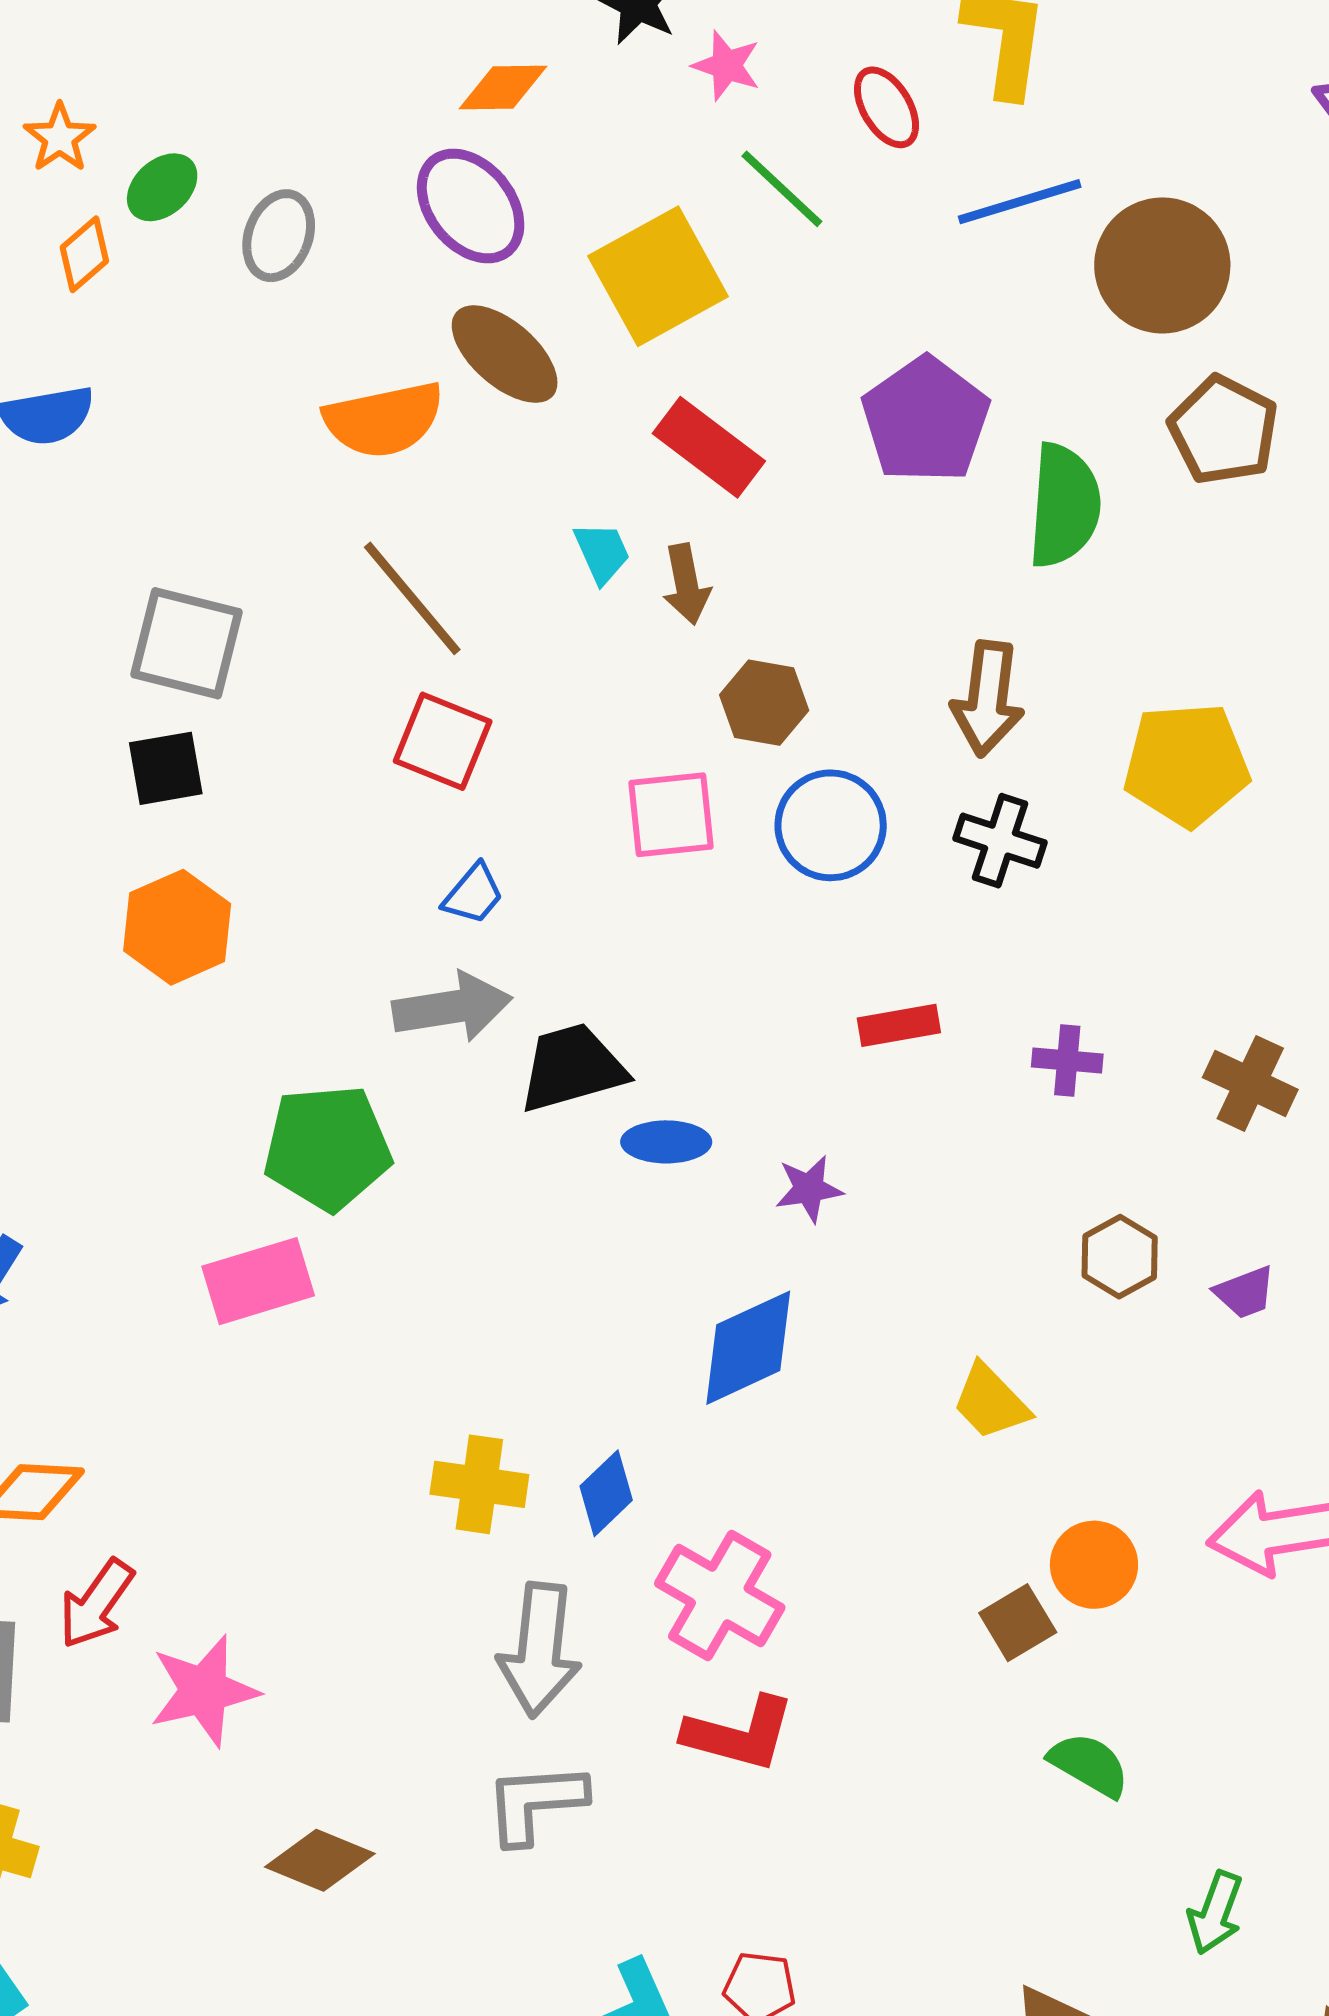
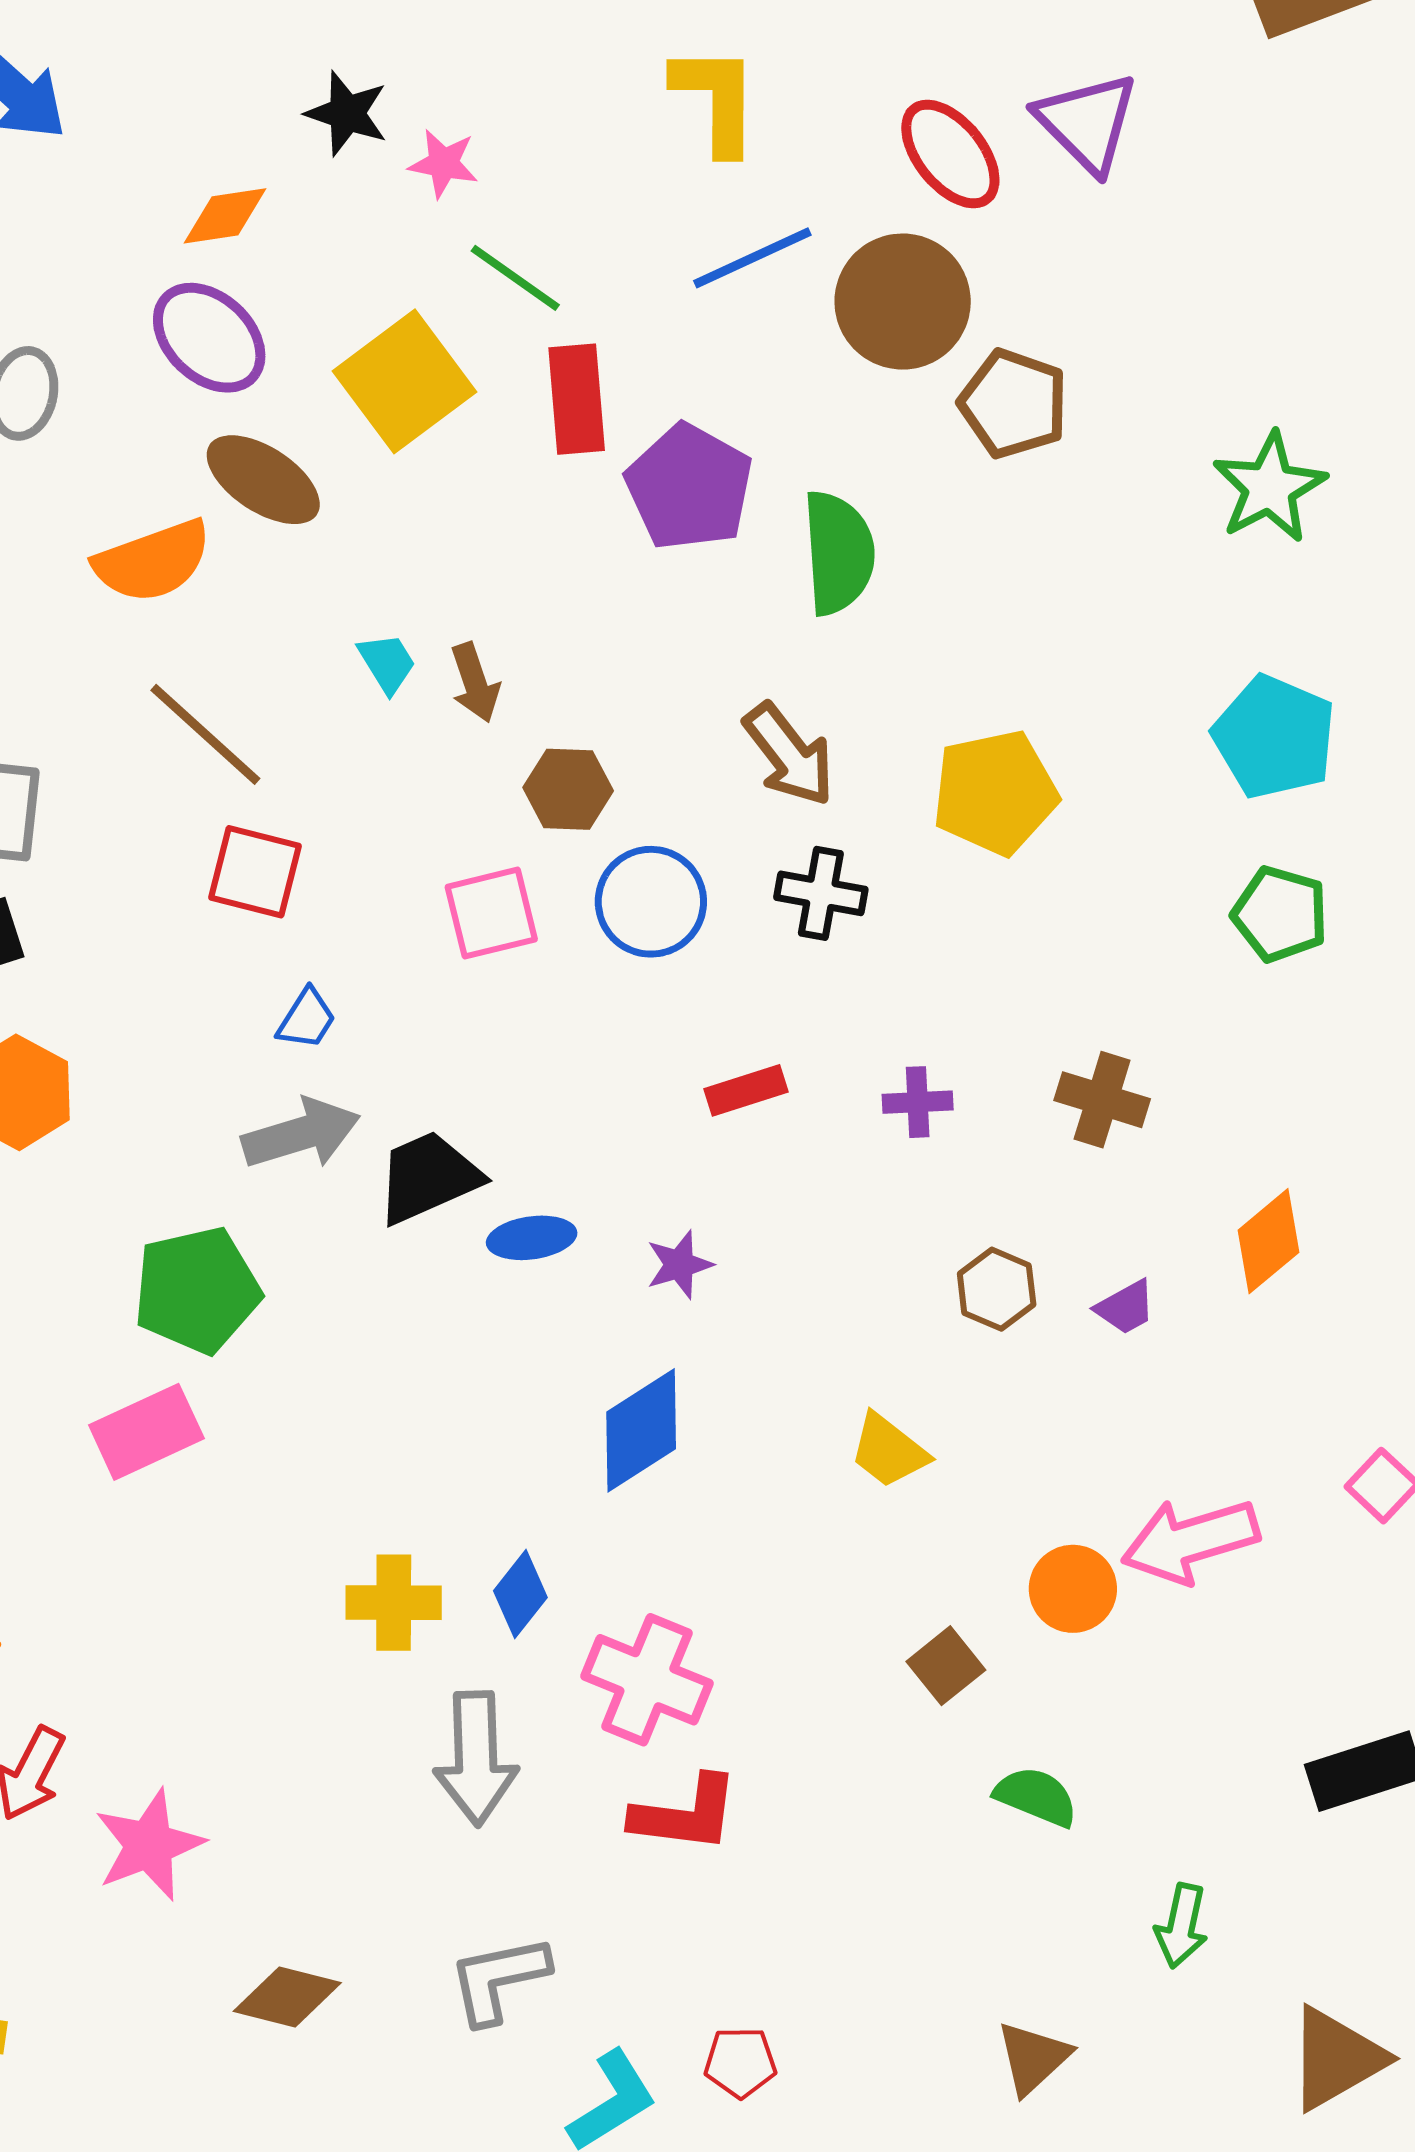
red ellipse: (886, 107) -> (950, 154), moved, size x1.4
brown pentagon: (1224, 430) -> (1013, 404), moved
red rectangle: (709, 447) -> (577, 399), moved, turned 56
brown arrow: (988, 699) -> (789, 755), turned -37
orange circle: (1094, 1565) -> (1073, 1589), moved
gray L-shape: (535, 1803) -> (499, 1979), moved

